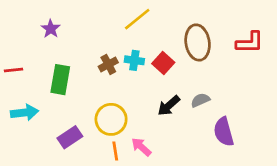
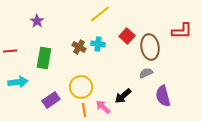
brown ellipse: (198, 42) -> (150, 47), moved
red square: (163, 63) -> (127, 36), moved
brown cross: (108, 64) -> (79, 47), turned -32
black arrow: (169, 106) -> (123, 96), moved

